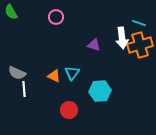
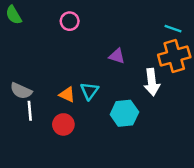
white arrow: (122, 38) -> (152, 82), moved
red circle: (69, 110) -> (63, 124), moved

